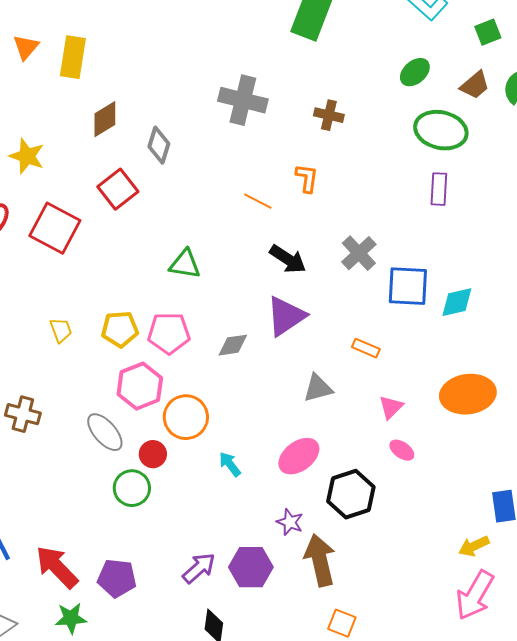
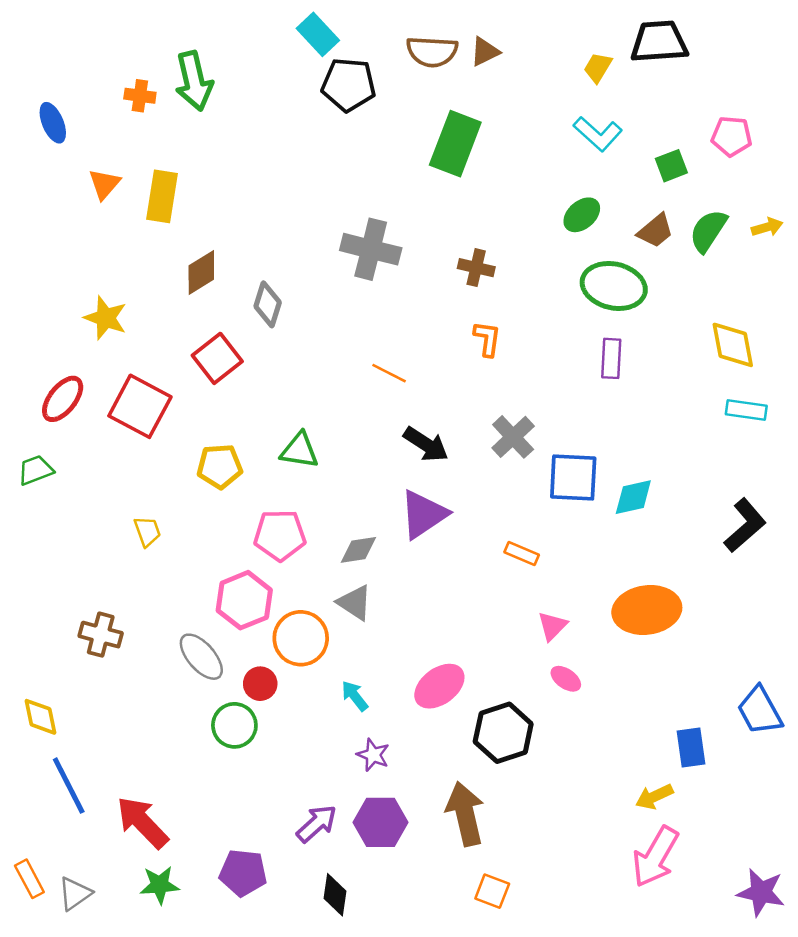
orange L-shape: (307, 178) -> (487, 339), moved
yellow pentagon: (120, 329) -> (220, 466), moved
gray triangle: (318, 388) -> (355, 603), moved, turned 48
purple star: (290, 522) -> (373, 755), moved
purple pentagon: (117, 578) -> (243, 873), moved

